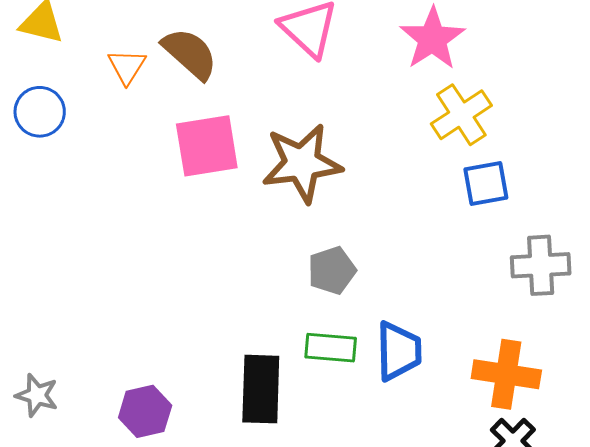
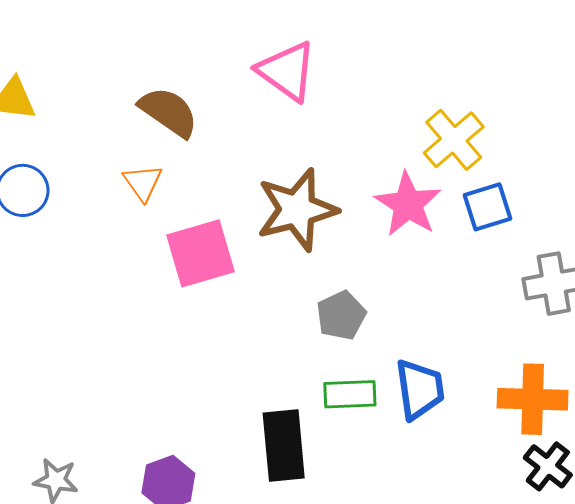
pink star: (432, 39) -> (408, 204), moved
orange triangle: (127, 66) -> (143, 182), moved
pink square: (207, 146) -> (200, 253), moved

